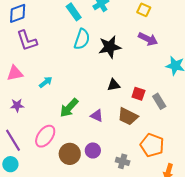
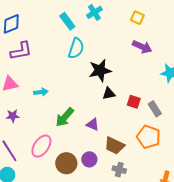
purple L-shape: (27, 41) -> (21, 51), turned -80
black star: (110, 47) -> (100, 70), moved
cyan arrow: (46, 82) -> (41, 92), turned 32
brown trapezoid: (128, 116) -> (114, 146), moved
orange pentagon: (152, 145) -> (149, 137), moved

